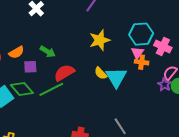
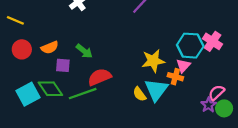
yellow star: (100, 40) -> (153, 61), moved
pink cross: (163, 46) -> (213, 41), moved
orange cross: (142, 62) -> (175, 77), moved
yellow semicircle: (101, 73) -> (140, 94), moved

